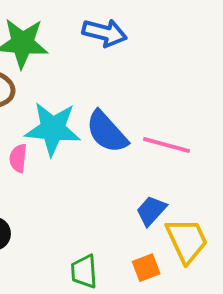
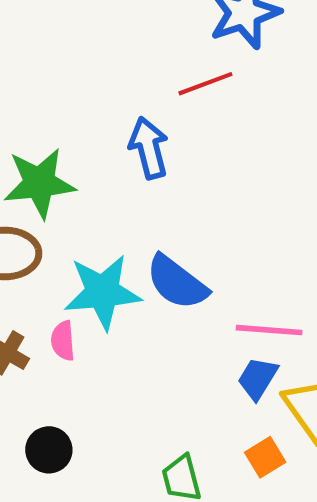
blue arrow: (105, 33) -> (149, 148), turned -108
pink line: (166, 145) -> (269, 330), moved

